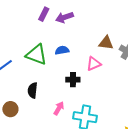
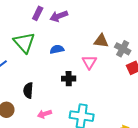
green triangle: (36, 55) -> (24, 43), moved, turned 30
pink triangle: (94, 64) -> (89, 62), turned -35
pink arrow: (59, 108) -> (44, 114), moved, turned -136

